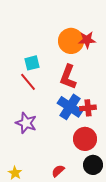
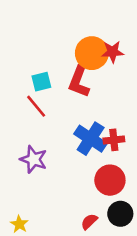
red L-shape: (68, 77) -> (79, 82), moved
red semicircle: (58, 171) -> (89, 222), moved

